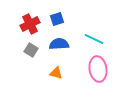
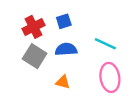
gray square: (31, 50) -> (35, 56), size x1.5

